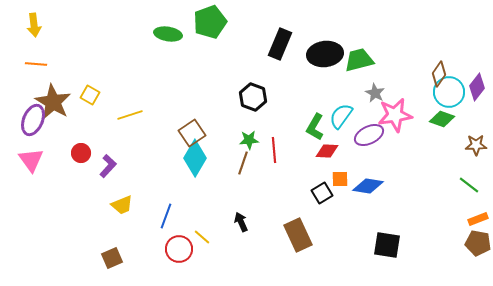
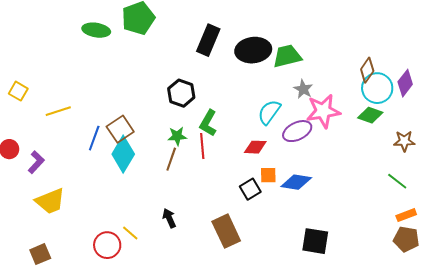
green L-shape: (315, 127) -> (208, 123), moved
yellow trapezoid: (122, 205) -> (50, 201), size x1.4
blue line: (166, 216) -> (94, 138), moved

